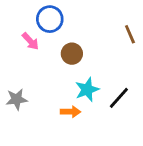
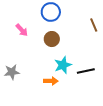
blue circle: (50, 19) -> (51, 12), moved
black line: (119, 98) -> (86, 71), turned 36

